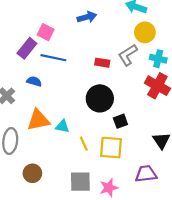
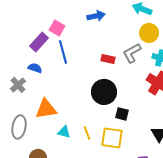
blue line: (53, 58) -> (63, 52), turned 60
blue semicircle: (34, 81) -> (35, 68), moved
black square: (120, 121) -> (122, 114), turned 32
cyan triangle: (62, 126) -> (64, 132), moved

